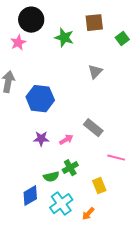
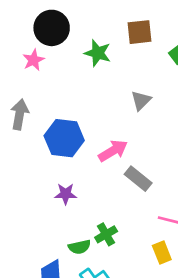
pink arrow: (66, 140) -> (113, 151), moved, size x1.5
yellow rectangle: (99, 186) -> (162, 252), moved

